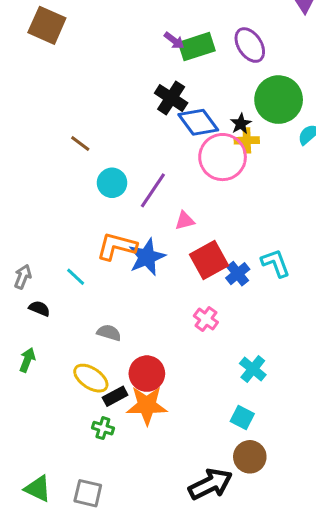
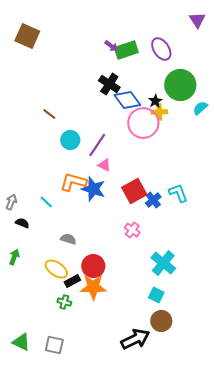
pink triangle: (185, 221) -> (104, 165), moved, turned 40
blue star: (147, 257) -> (93, 189), turned -30
cyan cross: (253, 369) -> (163, 263), size x1.4

